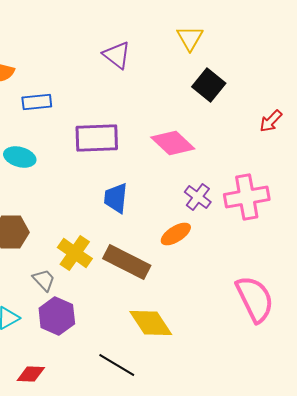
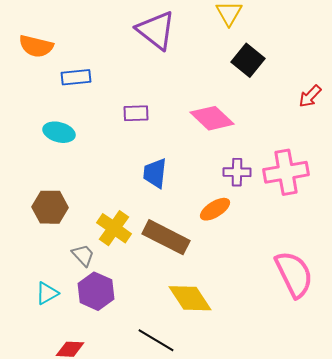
purple triangle: (117, 55) -> (156, 30), size x1.4
purple rectangle: (97, 138) -> (136, 113), size x0.6
purple cross: (198, 197) -> (237, 172), turned -36

